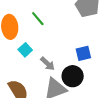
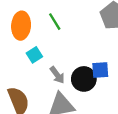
black circle: (73, 76) -> (84, 79), moved

